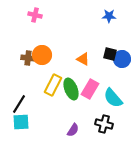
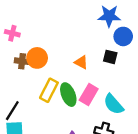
pink cross: (35, 15) -> (12, 33), moved
blue star: (109, 16) -> (109, 16), size x1.5
blue circle: (122, 59) -> (123, 36), moved

